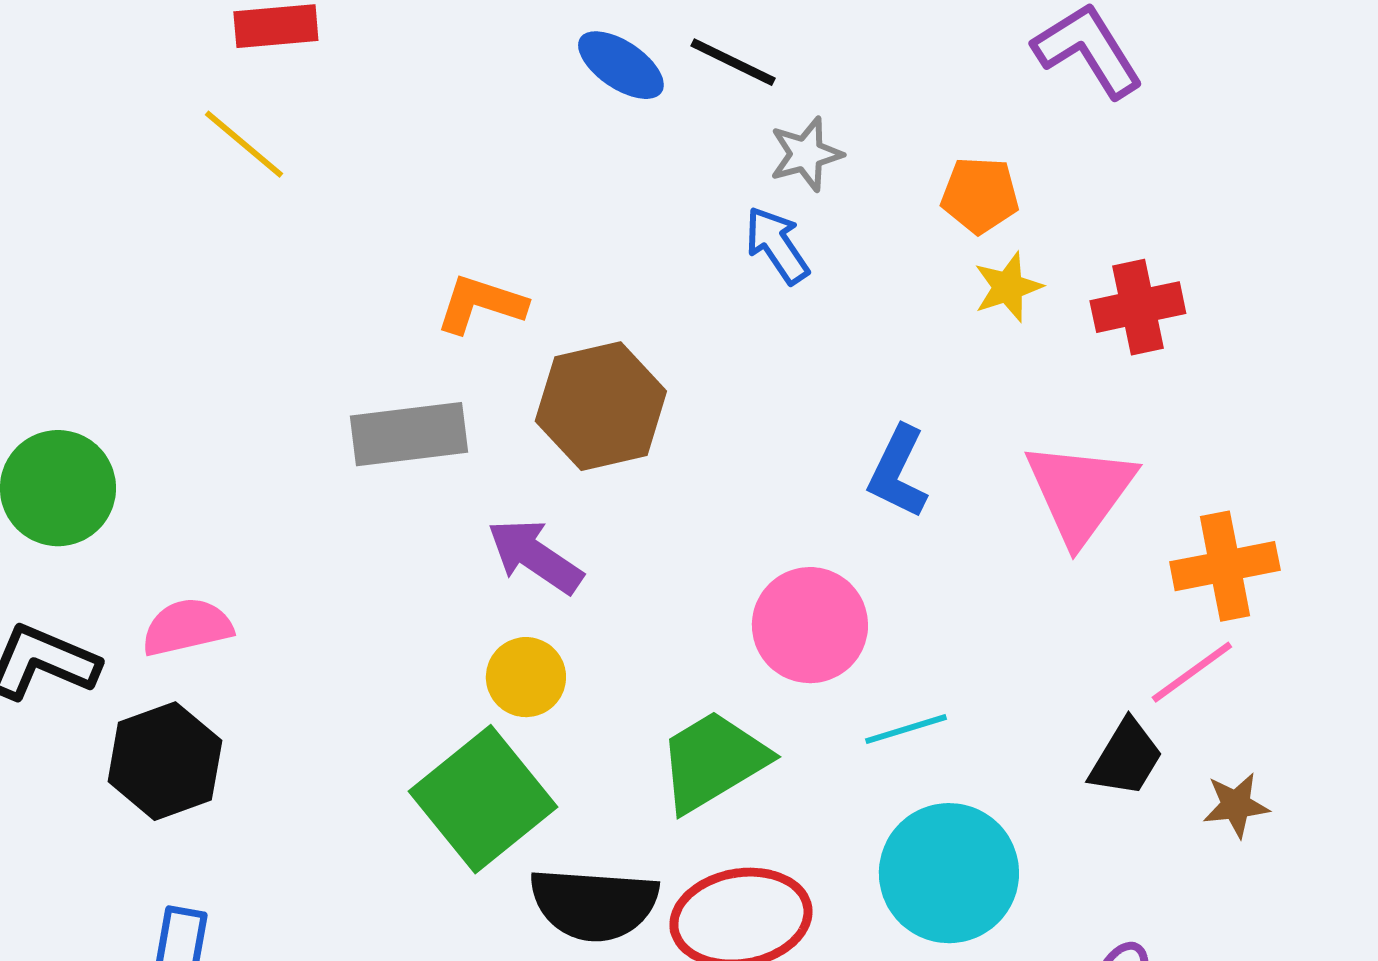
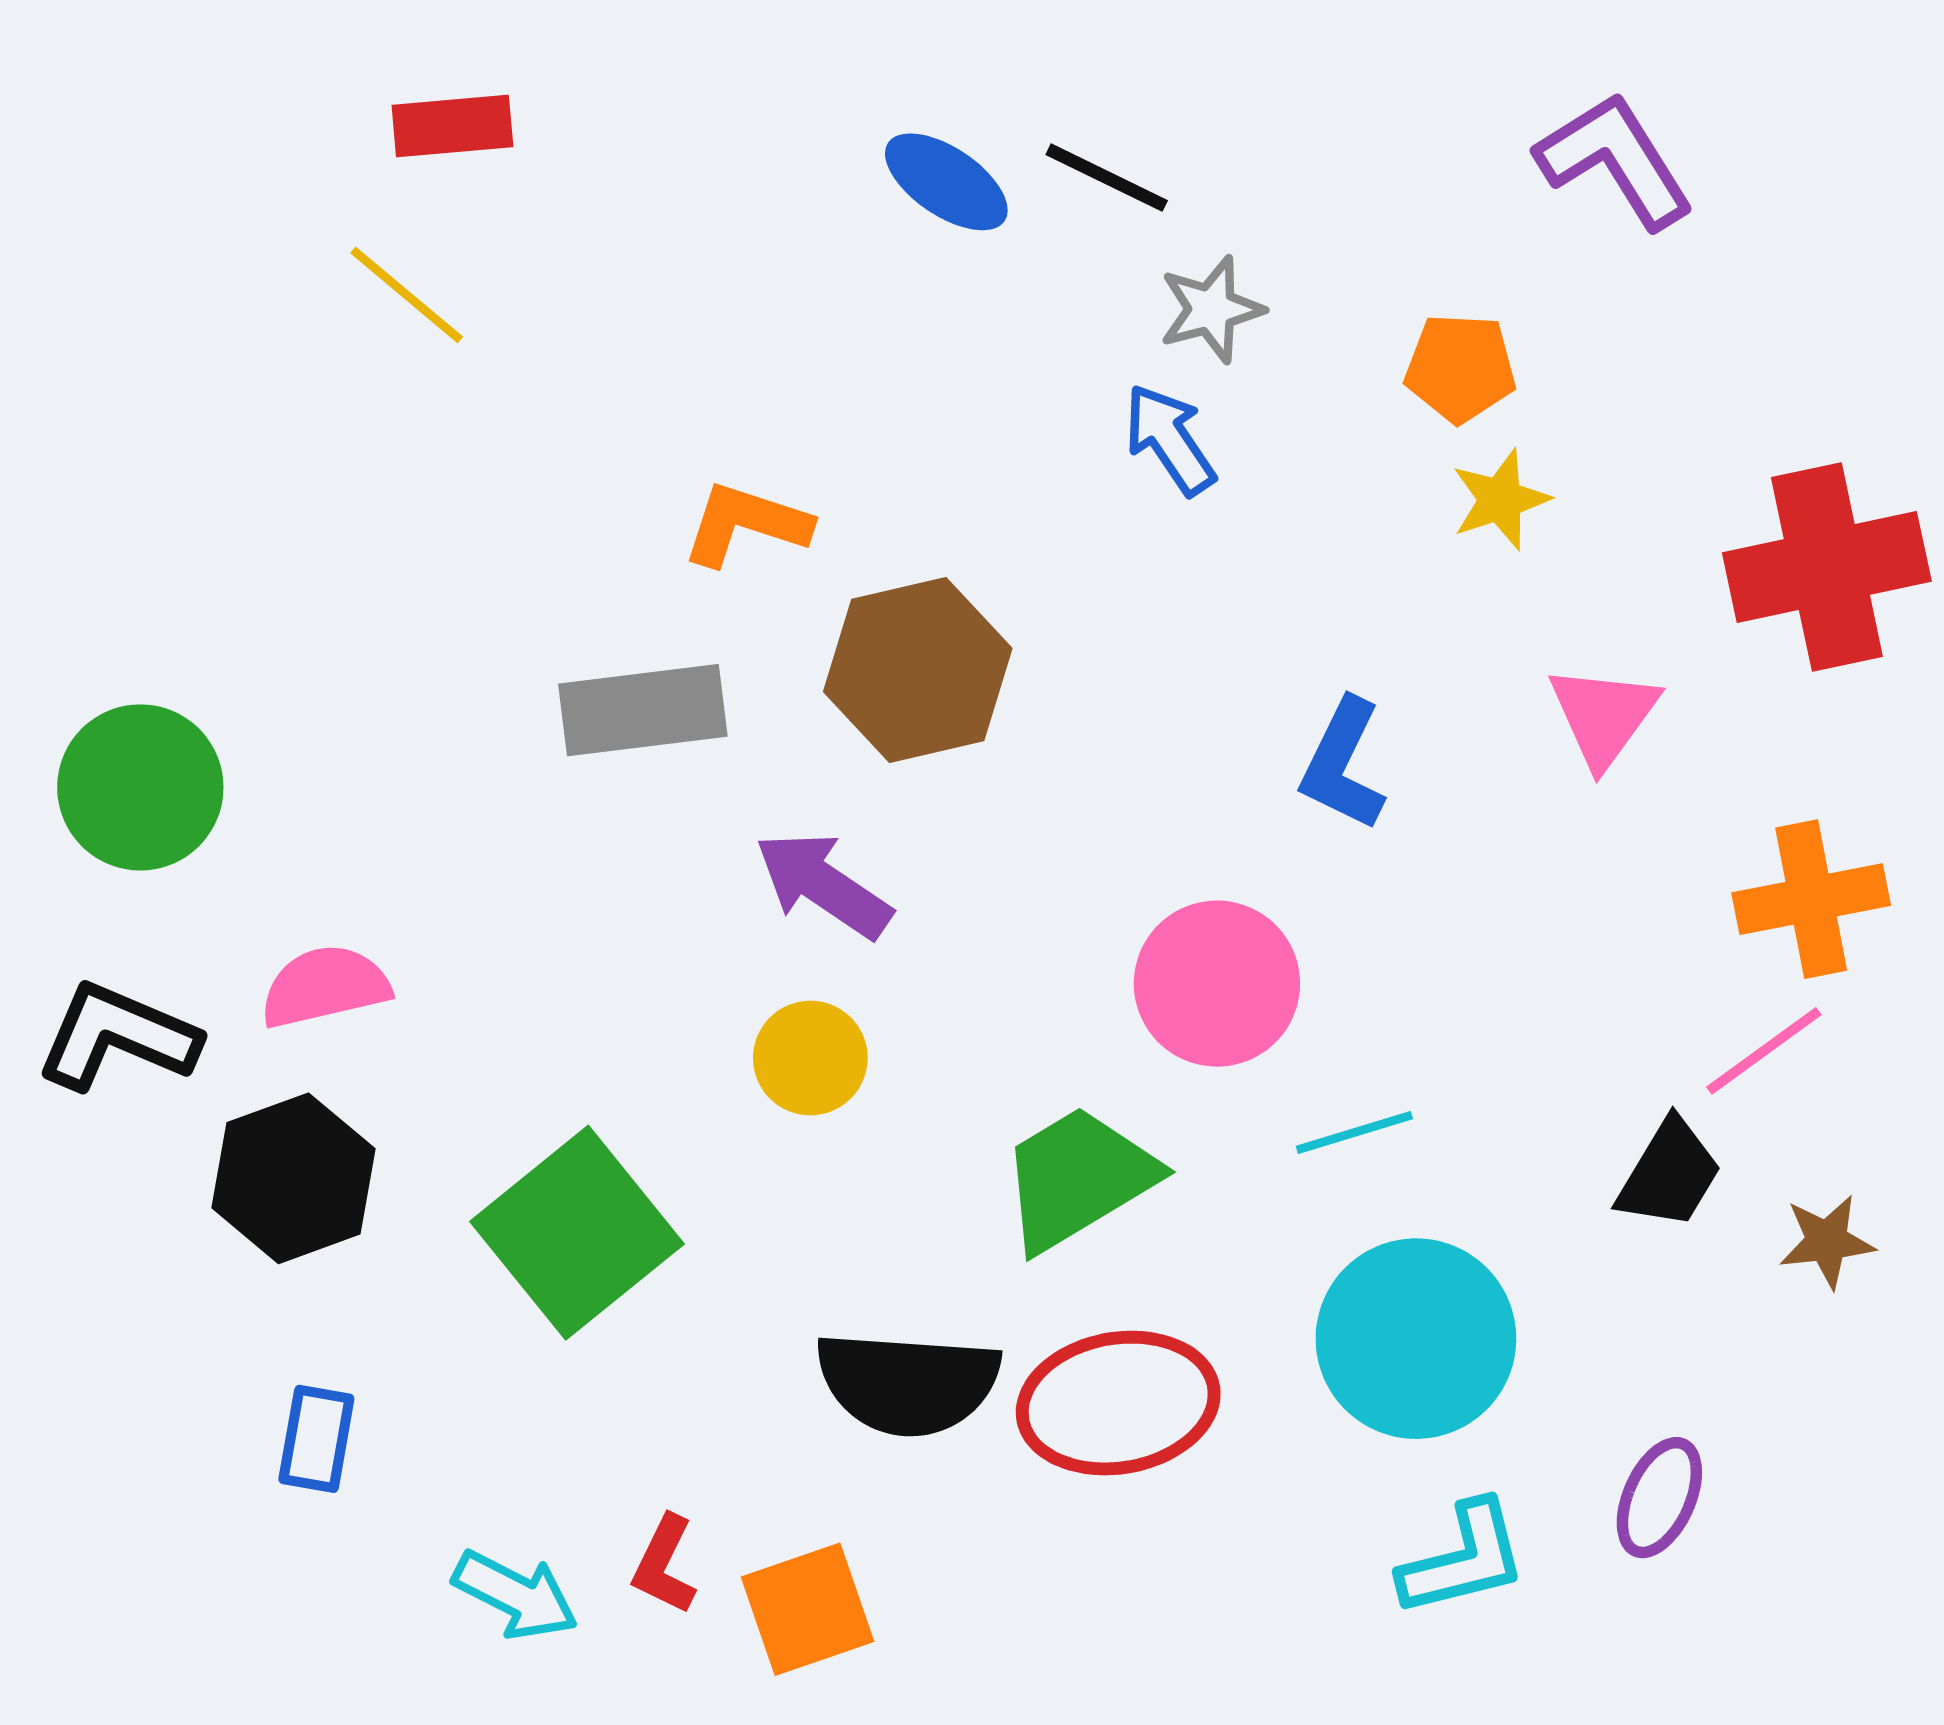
red cross: (1138, 307) -> (1827, 567), moved, size x1.5
pink triangle: (1080, 492) -> (1604, 716), moved, size x0.7
green square: (483, 799) -> (577, 1233), moved

